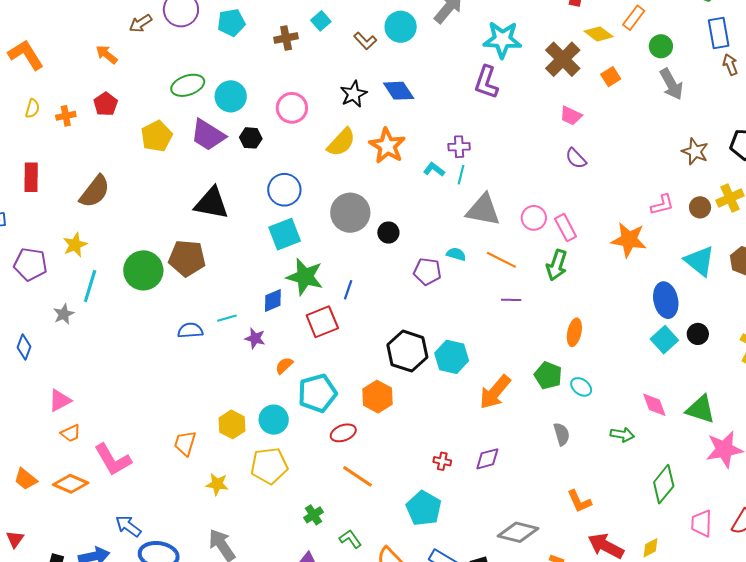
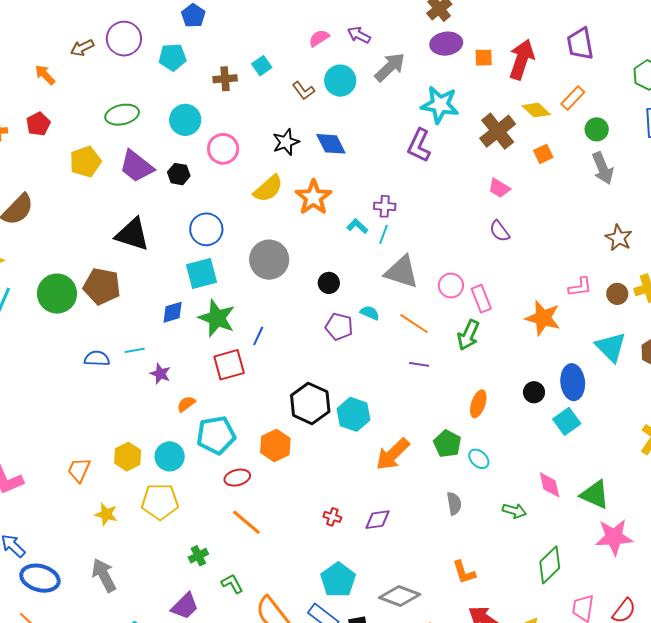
cyan circle: (231, 96) -> (185, 120), moved
black circle: (388, 233) -> (329, 283), moved
blue diamond: (273, 300) -> (173, 312), moved
black circle: (698, 334) -> (534, 392), moved
cyan pentagon: (424, 508) -> (338, 580), moved

